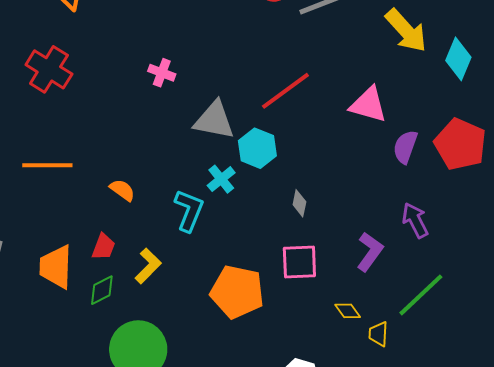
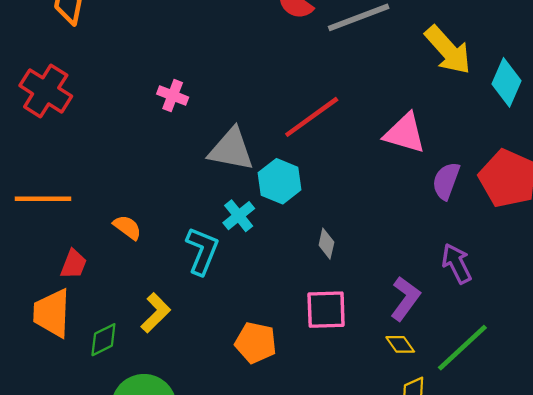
red trapezoid: (103, 247) -> (73, 264), moved
orange pentagon: (237, 292) -> (256, 343), size x0.7
yellow diamond: (348, 311) -> (400, 344), moved

